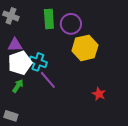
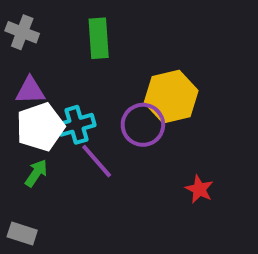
purple circle: (71, 24) -> (143, 125), moved
cyan cross: (38, 62) -> (76, 125), turned -36

